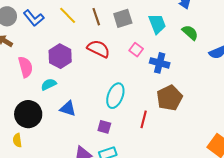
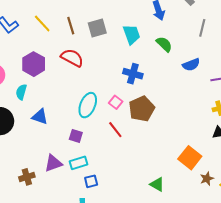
pink square: (136, 50) -> (116, 102), moved
cyan semicircle: (49, 84) -> (21, 92), turned -49
red line: (144, 119) -> (115, 130), turned -54

